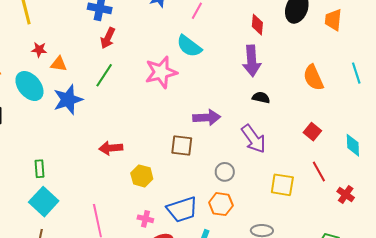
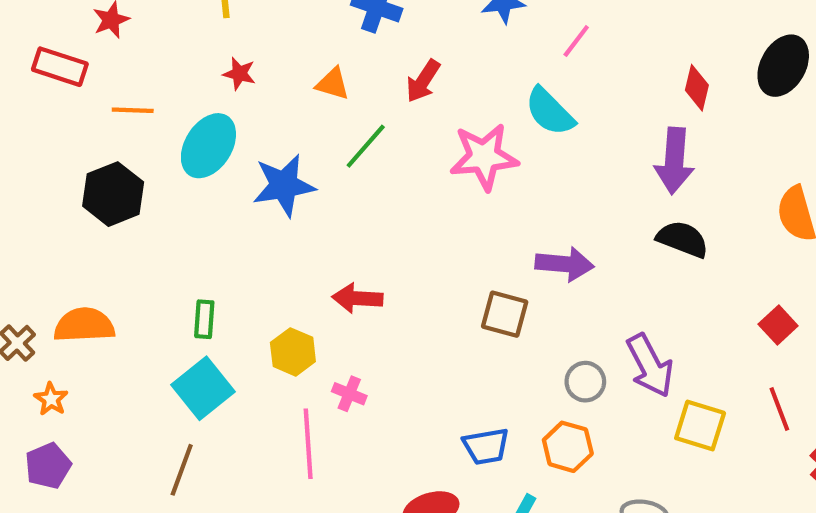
red arrow: (108, 38) -> (423, 81), moved
orange triangle: (59, 64) -> (333, 84), moved
cyan ellipse: (29, 86) -> (208, 146), turned 64
black semicircle: (261, 98) -> (683, 239), size x1.4
purple arrow: (254, 139) -> (650, 366), moved
yellow hexagon: (142, 176) -> (293, 352), moved
blue trapezoid: (182, 209) -> (486, 446), size x0.7
pink cross: (145, 219) -> (349, 394), moved

